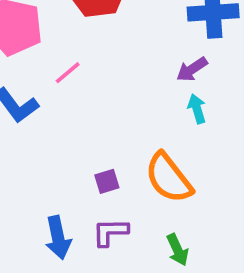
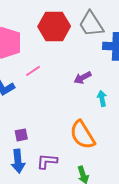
purple arrow: (192, 69) -> (83, 78), moved
purple square: (107, 181) -> (21, 135), moved

